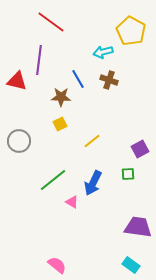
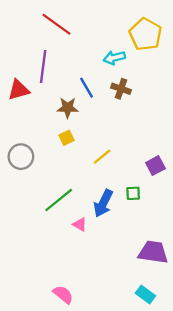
red triangle: (17, 81) -> (19, 90), turned -30
green square: (128, 174) -> (133, 193), moved

